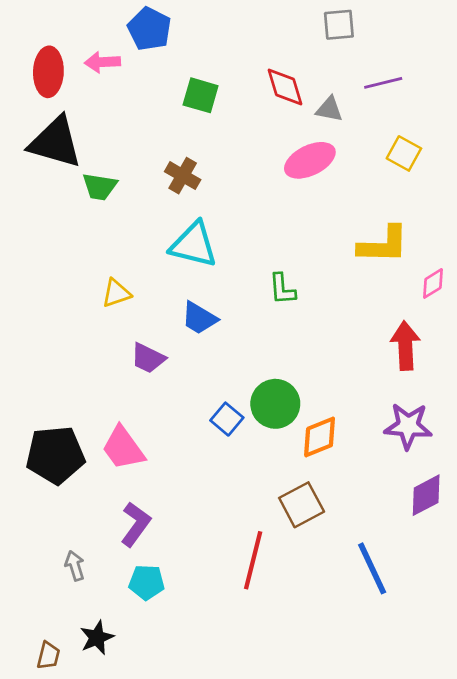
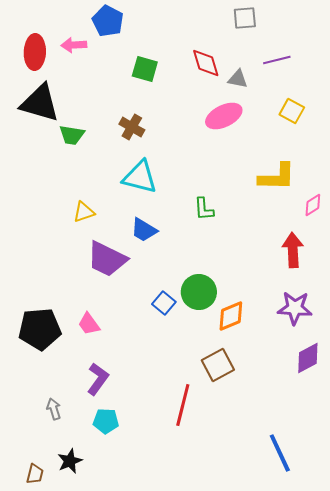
purple trapezoid: (148, 358) -> (107, 259), size x1.6
pink trapezoid: (123, 448) -> (89, 324), size x0.7
blue line: (372, 568) -> (280, 453), moved

